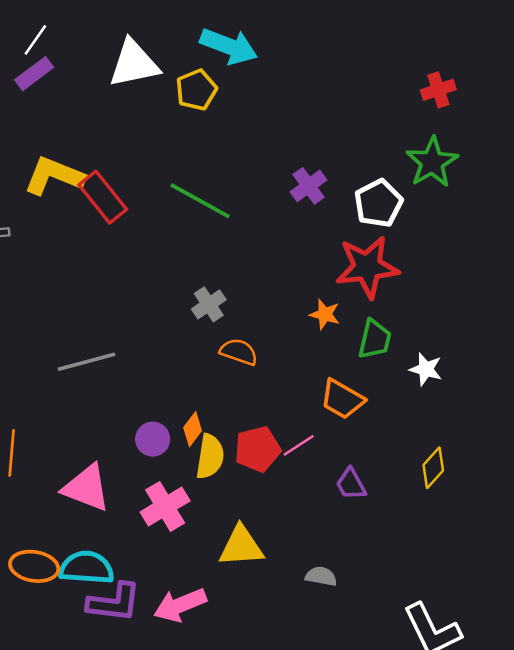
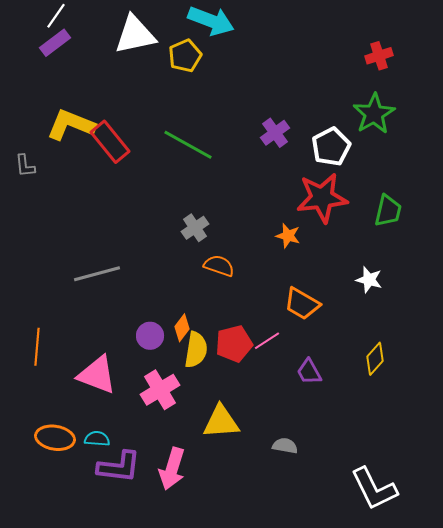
green trapezoid: (375, 339) -> (388, 211), moved
cyan semicircle: (87, 568) -> (97, 439), size x0.6
pink arrow: (180, 605) -> (172, 469), turned -51

